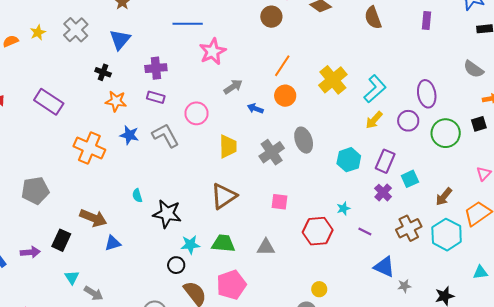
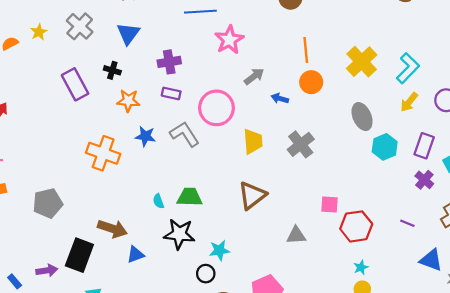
orange line: (282, 66) -> (306, 50), turned -35
purple rectangle: (49, 102) -> (75, 84), moved, turned 32
pink circle: (197, 113) -> (216, 108), size x1.4
gray ellipse: (304, 140) -> (362, 117), moved
pink square: (280, 202) -> (329, 204), moved
cyan star: (343, 208) -> (361, 267), moved
black star: (167, 214) -> (179, 234), moved
black rectangle: (61, 240) -> (79, 255), size x1.4
green trapezoid: (223, 243) -> (190, 197), moved
gray triangle: (266, 247) -> (296, 235), moved

